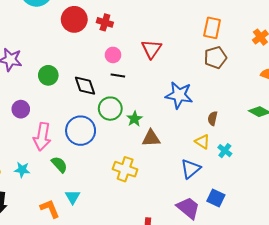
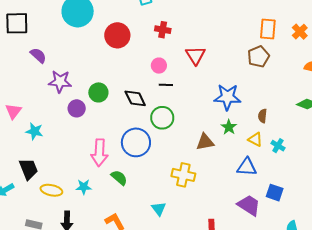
red cross: (105, 22) -> (163, 30), moved
orange rectangle: (212, 28) -> (268, 29), moved
purple circle: (21, 109) -> (77, 108), moved
green star: (135, 119) -> (229, 127), moved
blue triangle: (191, 169) -> (247, 167), turned 50
cyan triangle: (73, 197) -> (159, 209), moved

